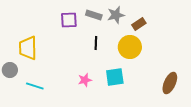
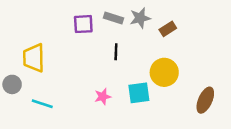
yellow circle: (130, 47) -> (164, 72), moved

